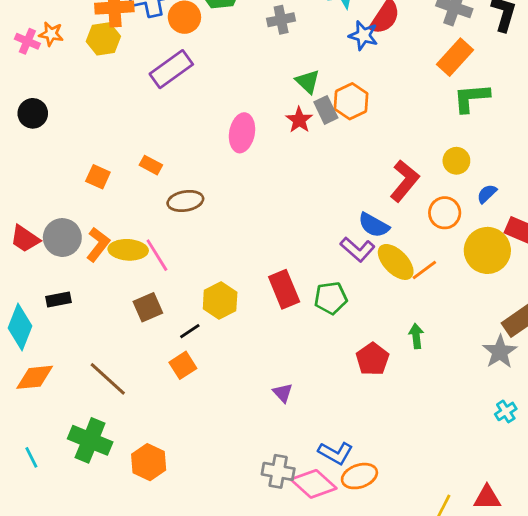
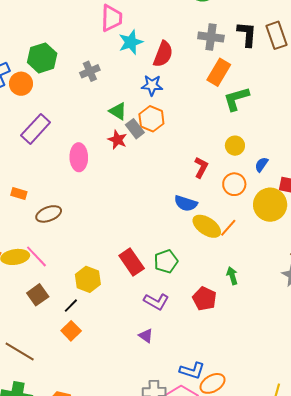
blue star: (363, 35) -> (152, 85), moved
purple rectangle: (171, 69) -> (36, 129), moved
red L-shape: (404, 181) -> (201, 167), size x0.7
purple L-shape: (358, 249) -> (156, 302), moved

